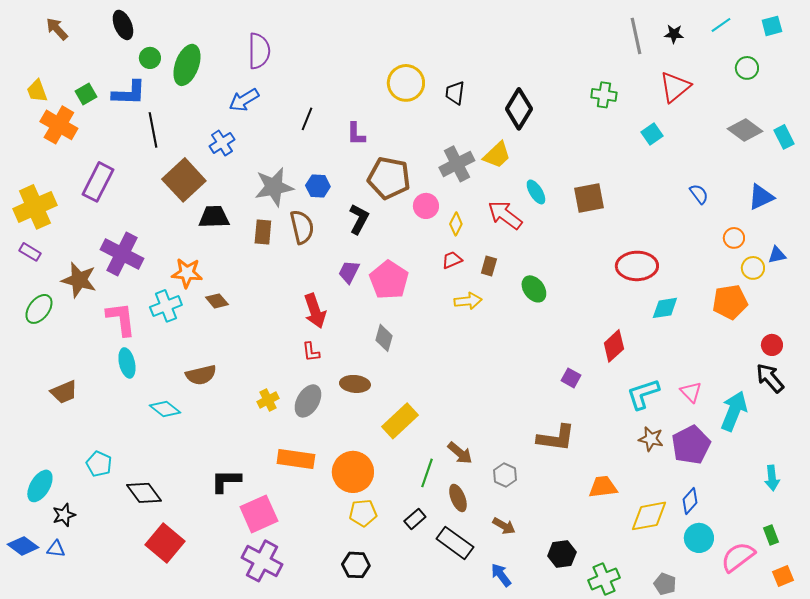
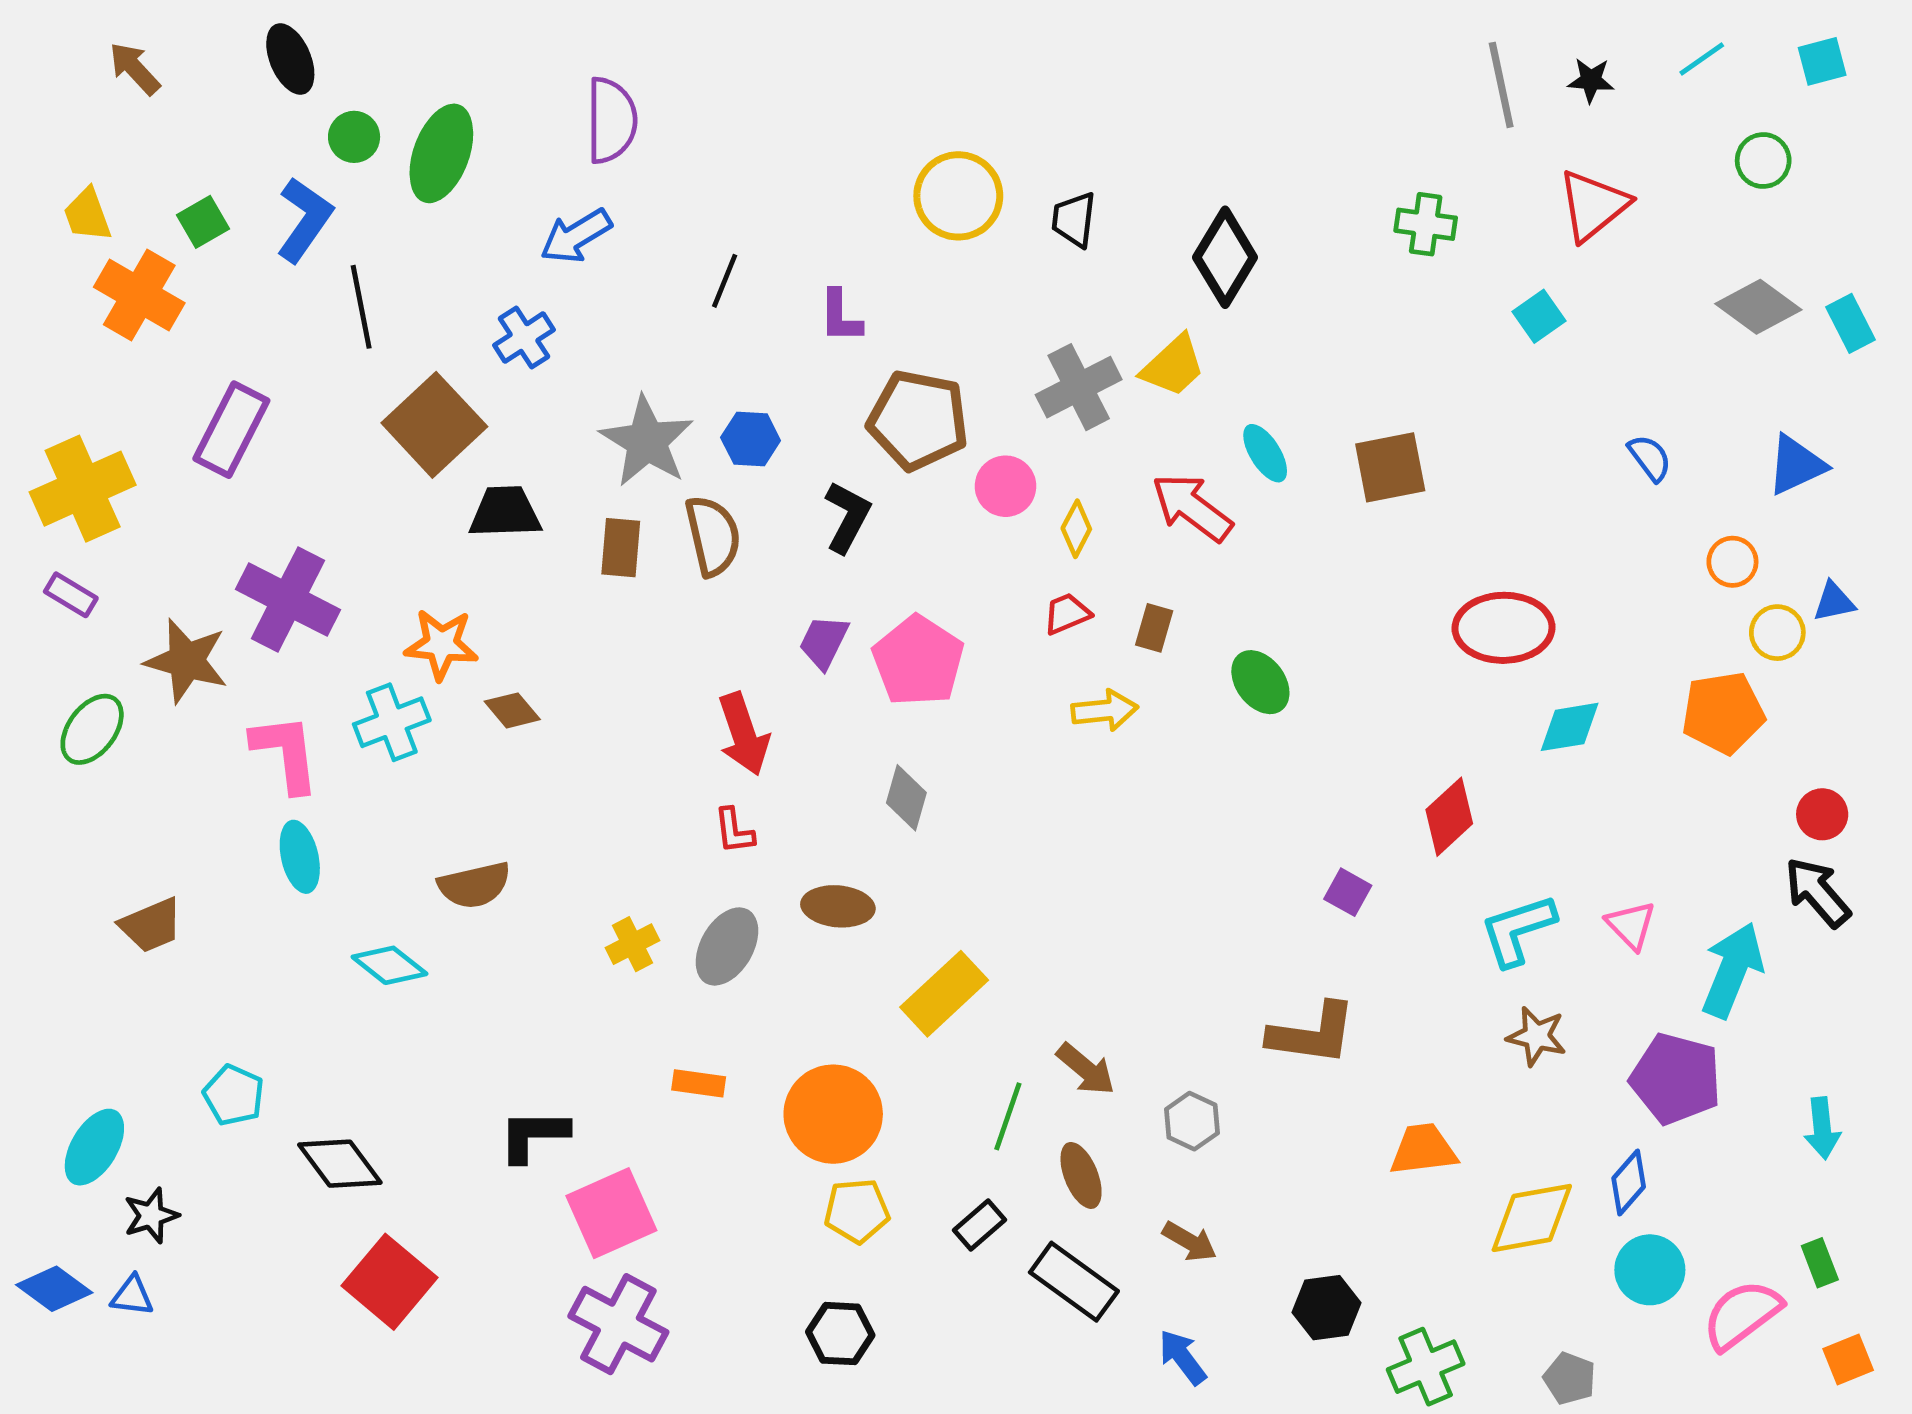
blue L-shape: (129, 93) -> (304, 220), turned -57
gray star: (274, 187) -> (647, 441), turned -30
purple pentagon: (691, 445) -> (1676, 1079), moved, turned -30
orange rectangle: (296, 459) -> (699, 1083), size x0.6

